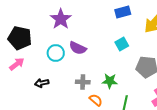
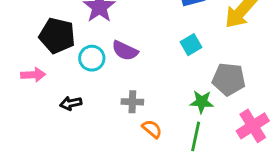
black pentagon: (20, 38) -> (57, 36), moved
pink arrow: (17, 64) -> (33, 75), turned 35
green star: (110, 81) -> (202, 102), moved

